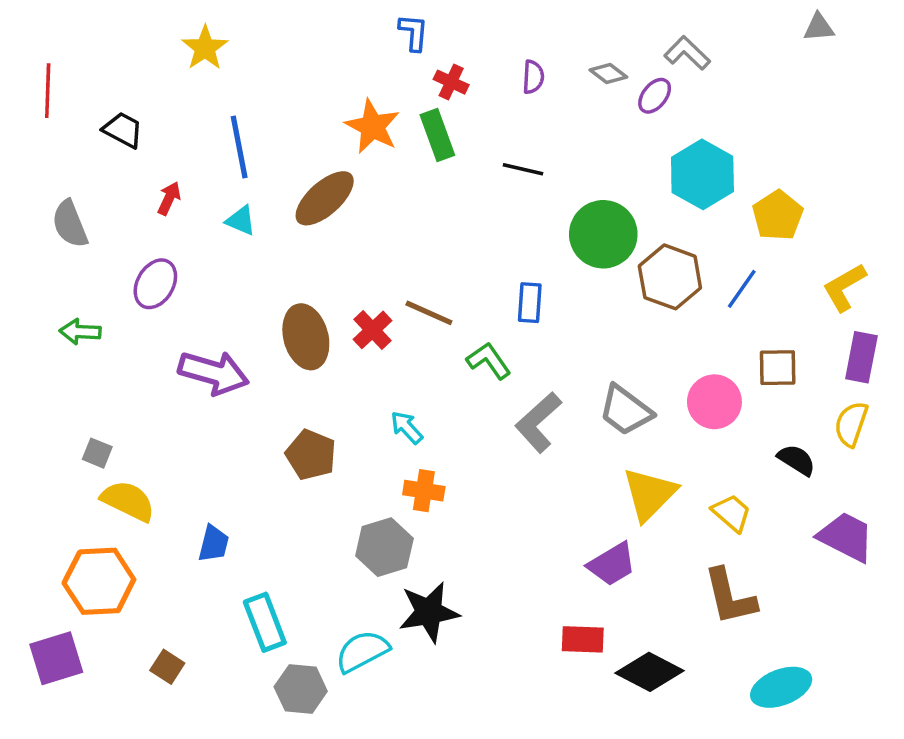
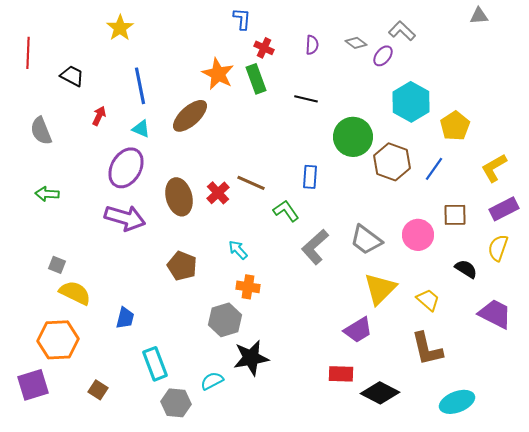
purple ellipse: (155, 284) -> (126, 168), moved, size x1.4
purple rectangle: (861, 357) -> (504, 209), turned 52
cyan semicircle: (362, 651) -> (212, 381), size x0.7

